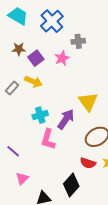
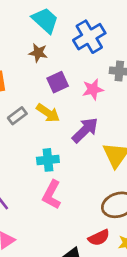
brown star: (19, 49) -> (38, 53), moved
purple arrow: (66, 119) -> (85, 130), moved
red semicircle: (88, 163) -> (99, 238), turned -56

